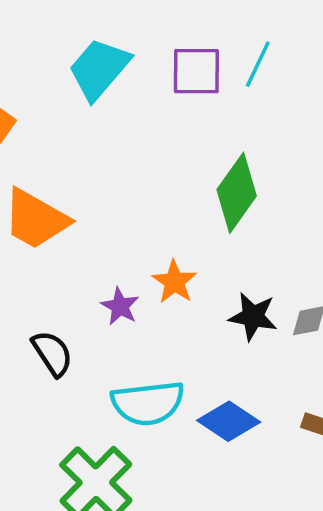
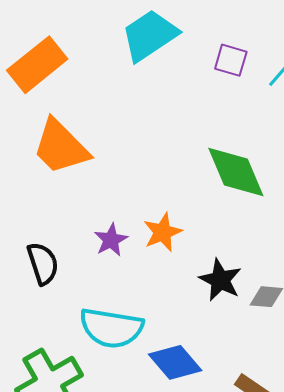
purple square: (196, 71) -> (231, 60), size x0.7
green diamond: (237, 193) -> (236, 172), turned -74

